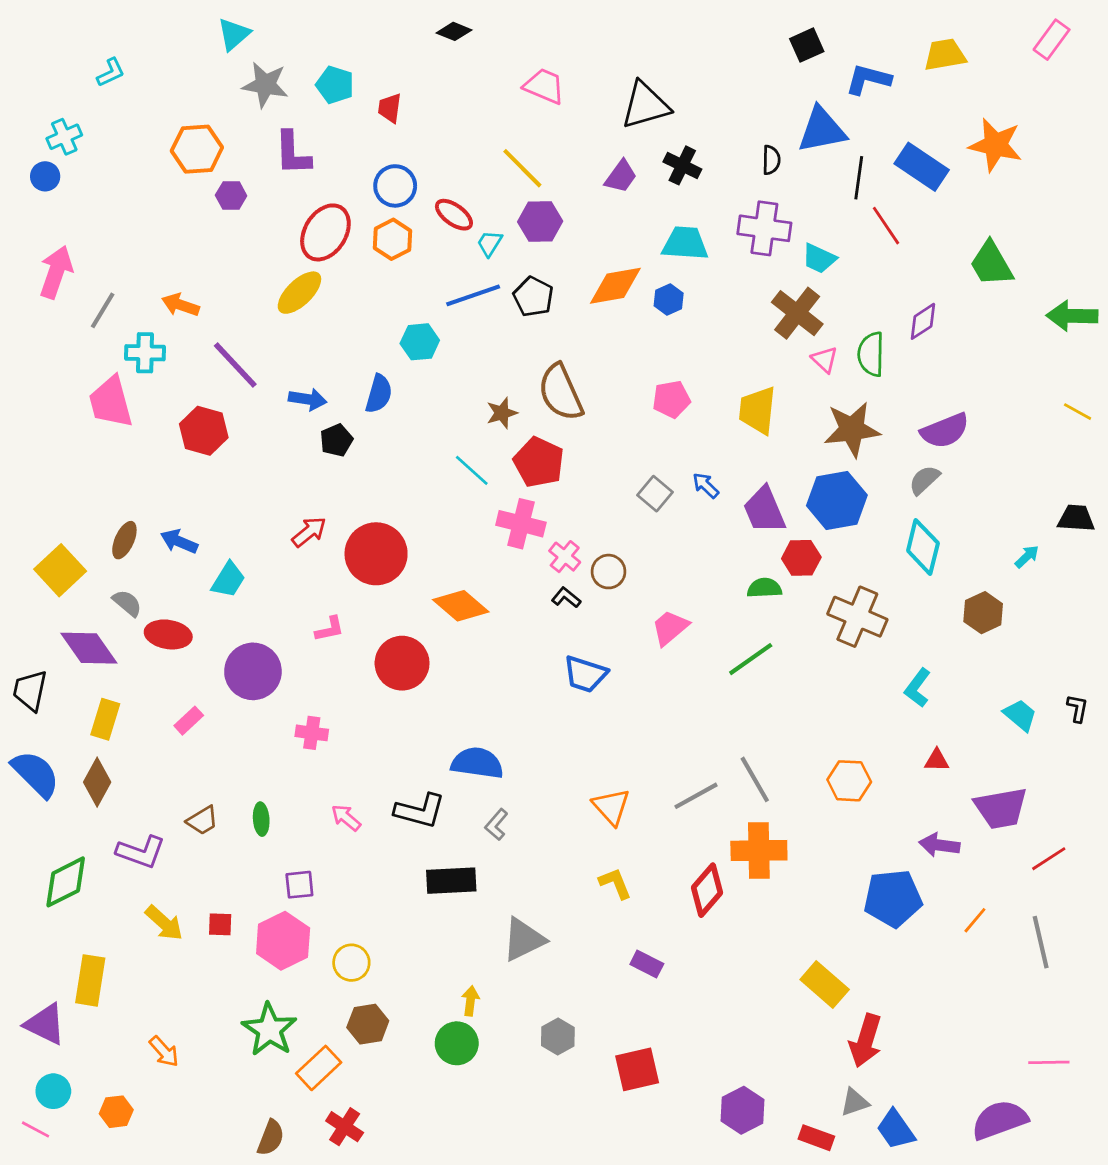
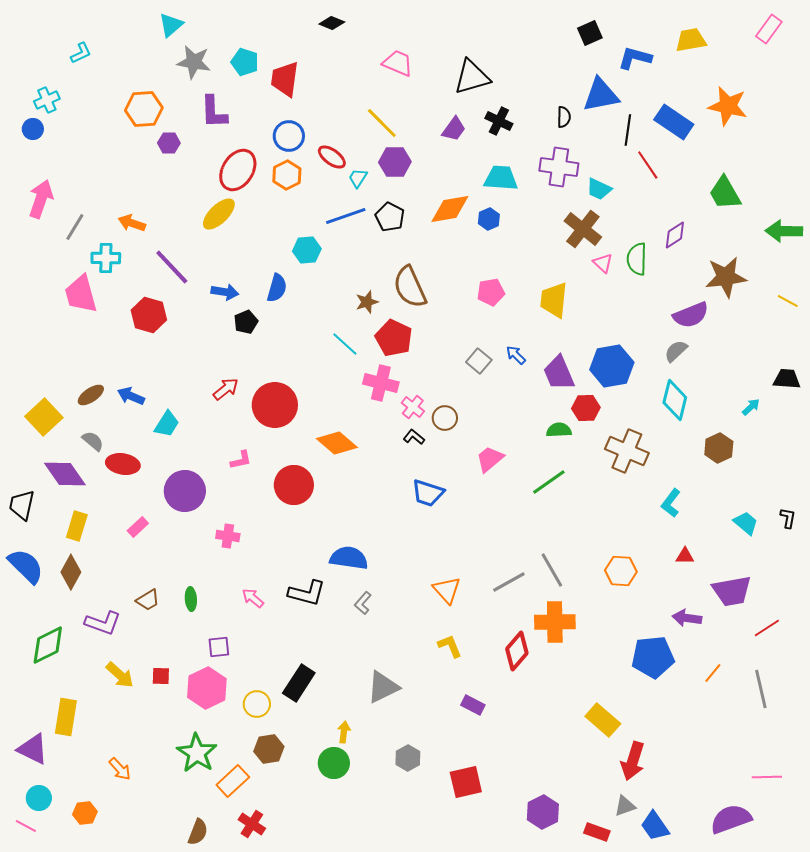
red trapezoid: (390, 108) -> (285, 79), size x1.6
brown star: (852, 429) -> (726, 277), moved
brown ellipse: (124, 540) -> (91, 395), turned 32
black rectangle: (451, 881) -> (299, 683), moved, turned -54

